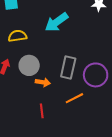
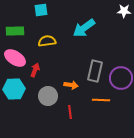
gray circle: (29, 65) -> (48, 96), moved
orange line: (74, 98) -> (101, 100), turned 30

